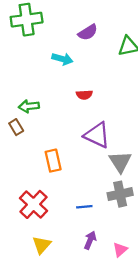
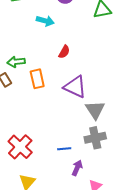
red semicircle: (84, 95) -> (64, 52), turned -56
orange rectangle: (53, 161) -> (37, 79), moved
purple arrow: (90, 240) -> (77, 168), moved

